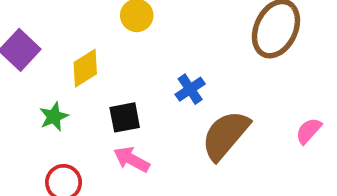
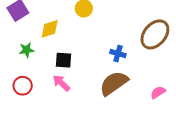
blue cross: (190, 89) -> (118, 54), moved, turned 35

